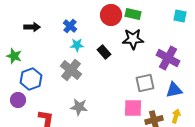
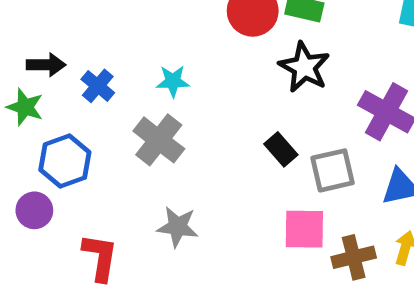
blue cross: (70, 26) -> (98, 86), moved
black arrow: (32, 27) -> (46, 65), moved
black star: (133, 39) -> (304, 67), turned 30
black rectangle: (104, 52) -> (281, 149), moved

